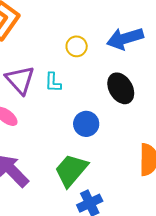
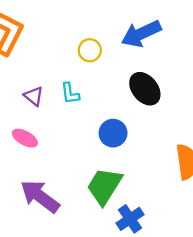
purple triangle: (20, 80) -> (34, 96), size x0.6

